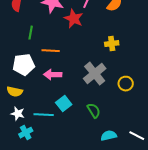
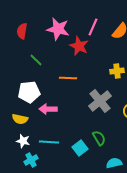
green line: (31, 33) -> (36, 60), turned -56
orange line: (51, 51) -> (68, 78), moved
pink arrow: (53, 75) -> (48, 109), moved
cyan square: (64, 104) -> (80, 148), moved

